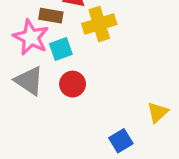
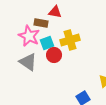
yellow cross: (99, 24) -> (70, 40), moved
red circle: (73, 84) -> (54, 55), moved

